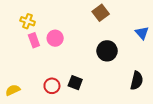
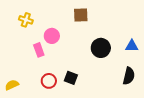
brown square: (101, 13) -> (81, 15), moved, turned 35
blue triangle: (142, 33) -> (132, 46), moved, turned -48
pink rectangle: (34, 40) -> (39, 50), moved

